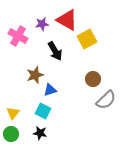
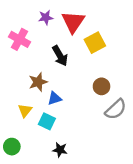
red triangle: (67, 20) -> (73, 22), turned 35
purple star: (42, 24) -> (46, 17), moved
yellow triangle: (13, 113) -> (25, 110), moved
black star: (40, 133) -> (60, 150), moved

